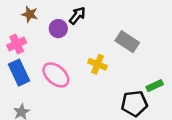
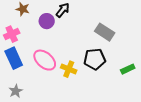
yellow cross: (98, 64) -> (69, 69), moved
black pentagon: (134, 103) -> (95, 59), moved

